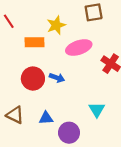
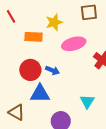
brown triangle: (15, 115) -> (17, 112), moved
blue triangle: (46, 118) -> (40, 94), moved, size x1.5

